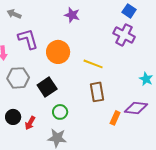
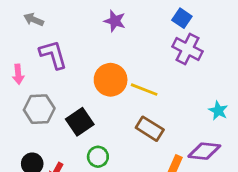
blue square: (129, 11) -> (182, 18), moved
orange circle: (58, 52) -> (111, 80), moved
brown rectangle: (97, 92) -> (150, 129), turned -48

